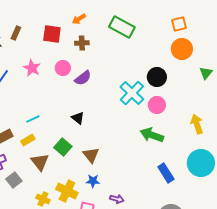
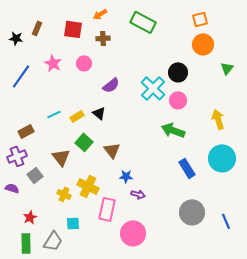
purple semicircle: (83, 78) -> (111, 85), moved
yellow rectangle: (28, 140) -> (77, 116), moved
blue star: (93, 181) -> (126, 176), moved

